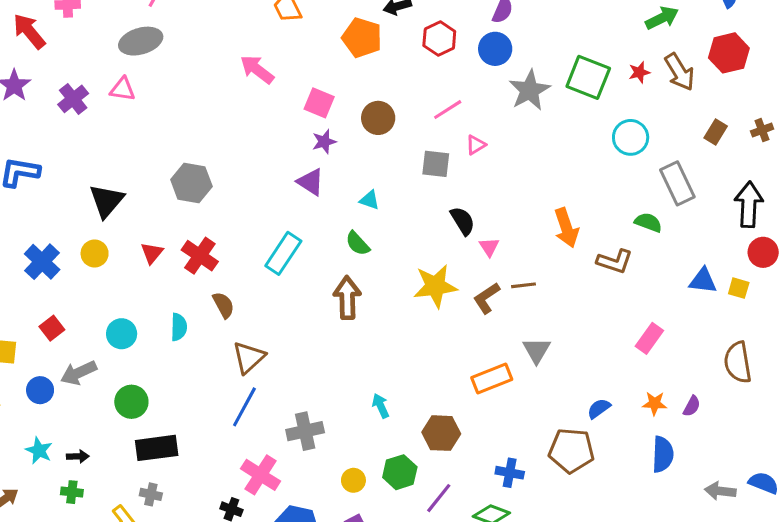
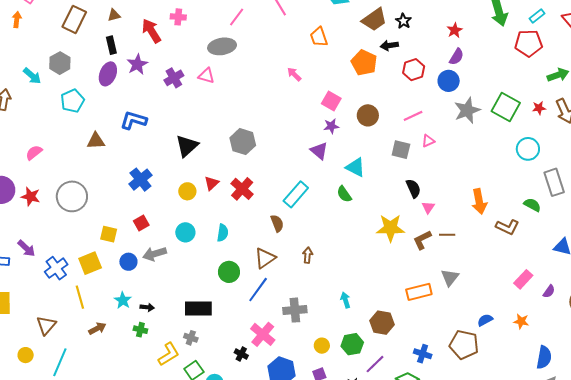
pink arrow: (257, 69) -> (294, 74), size x0.7
cyan triangle: (370, 200) -> (355, 167), size x1.5
yellow circle: (95, 253) -> (187, 191), moved
brown arrow: (347, 298) -> (308, 255), moved, size x0.6
brown semicircle: (223, 305) -> (277, 223), moved
green circle: (131, 402) -> (229, 272), moved
purple semicircle: (692, 406) -> (549, 291), moved
blue semicircle: (663, 454) -> (544, 357), moved

